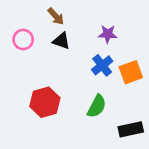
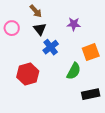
black triangle: (61, 41) -> (40, 29), turned 32
blue cross: (102, 65) -> (51, 47), moved
green semicircle: (97, 106) -> (74, 71), moved

